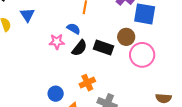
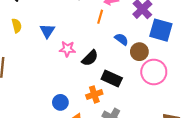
blue triangle: (27, 15) -> (47, 31), moved
blue semicircle: (74, 29) -> (122, 39), moved
black rectangle: (103, 48) -> (112, 79), moved

